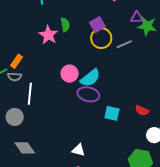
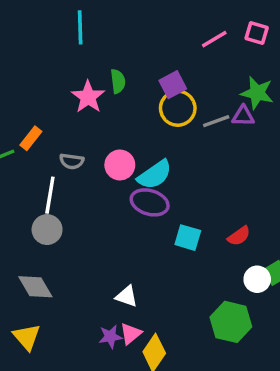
purple triangle: (137, 17) -> (243, 116), moved
gray semicircle: (14, 77) -> (72, 161), moved
red semicircle: (142, 111) -> (239, 236), turned -64
gray circle: (15, 117) -> (47, 230), moved

